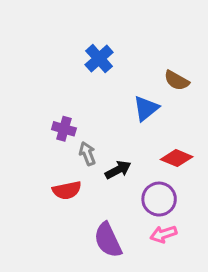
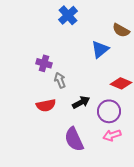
black arrow: (118, 170) -> (81, 102), moved

